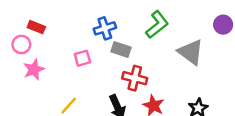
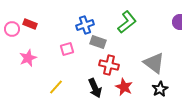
pink circle: (21, 45) -> (12, 29), moved
gray triangle: (191, 52) -> (154, 63), moved

